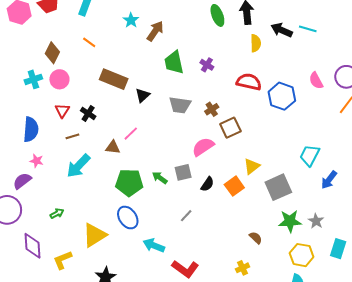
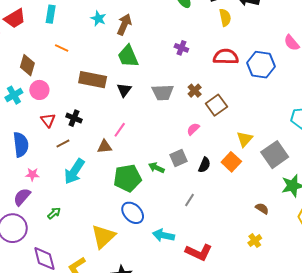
green trapezoid: (174, 62) -> (128, 56), moved
pink semicircle: (203, 147) -> (193, 129), size x0.6
green arrow: (57, 213) -> (54, 213), moved

